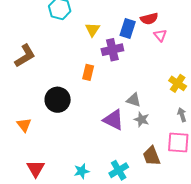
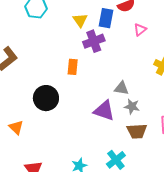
yellow triangle: (92, 30) -> (80, 20), moved
pink triangle: (160, 35) -> (140, 30), moved, turned 40
brown trapezoid: (152, 156) -> (137, 131), moved, turned -65

